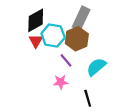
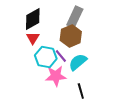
cyan hexagon: (53, 35) -> (46, 57), moved
cyan semicircle: (96, 67) -> (78, 62), moved
pink star: (61, 82) -> (56, 76), size x1.5

